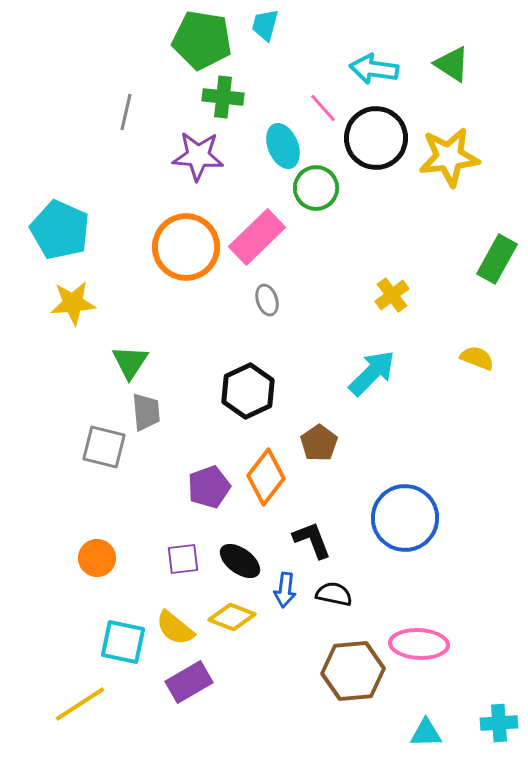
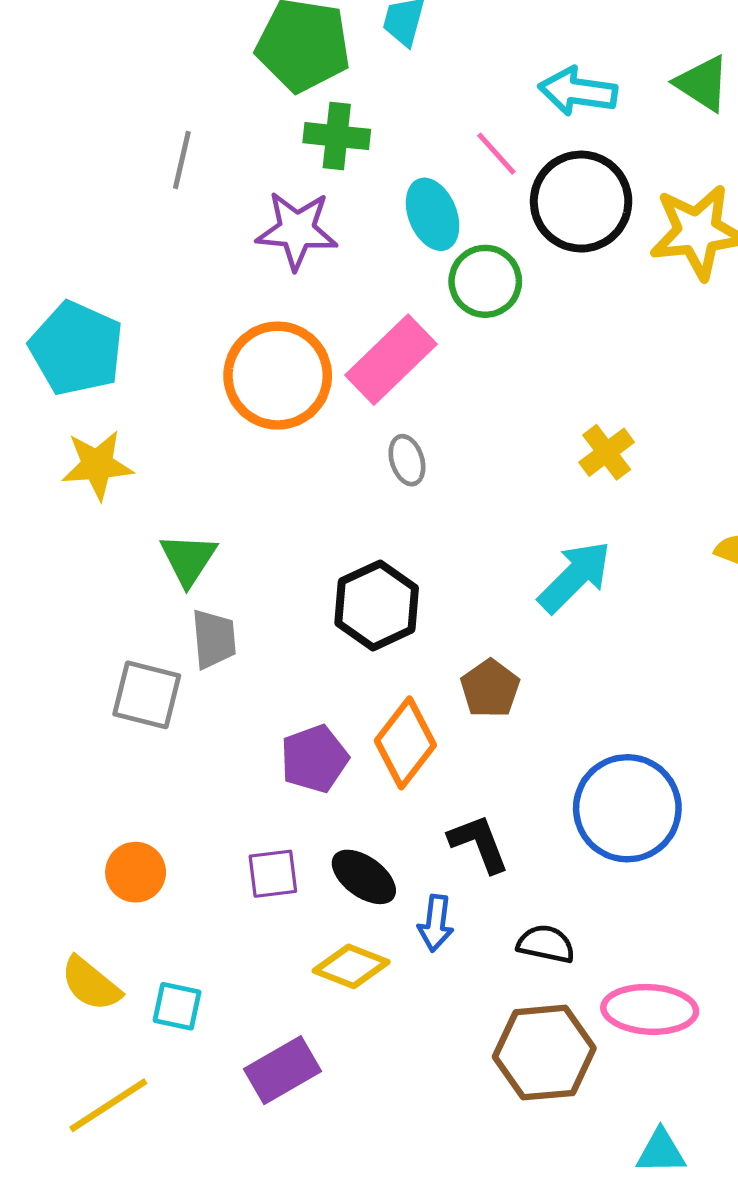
black semicircle: (334, 594) -> (546, 944), moved
yellow semicircle: (175, 628) -> (91, 984), moved
cyan square: (123, 642) -> (177, 1006), size x0.7

